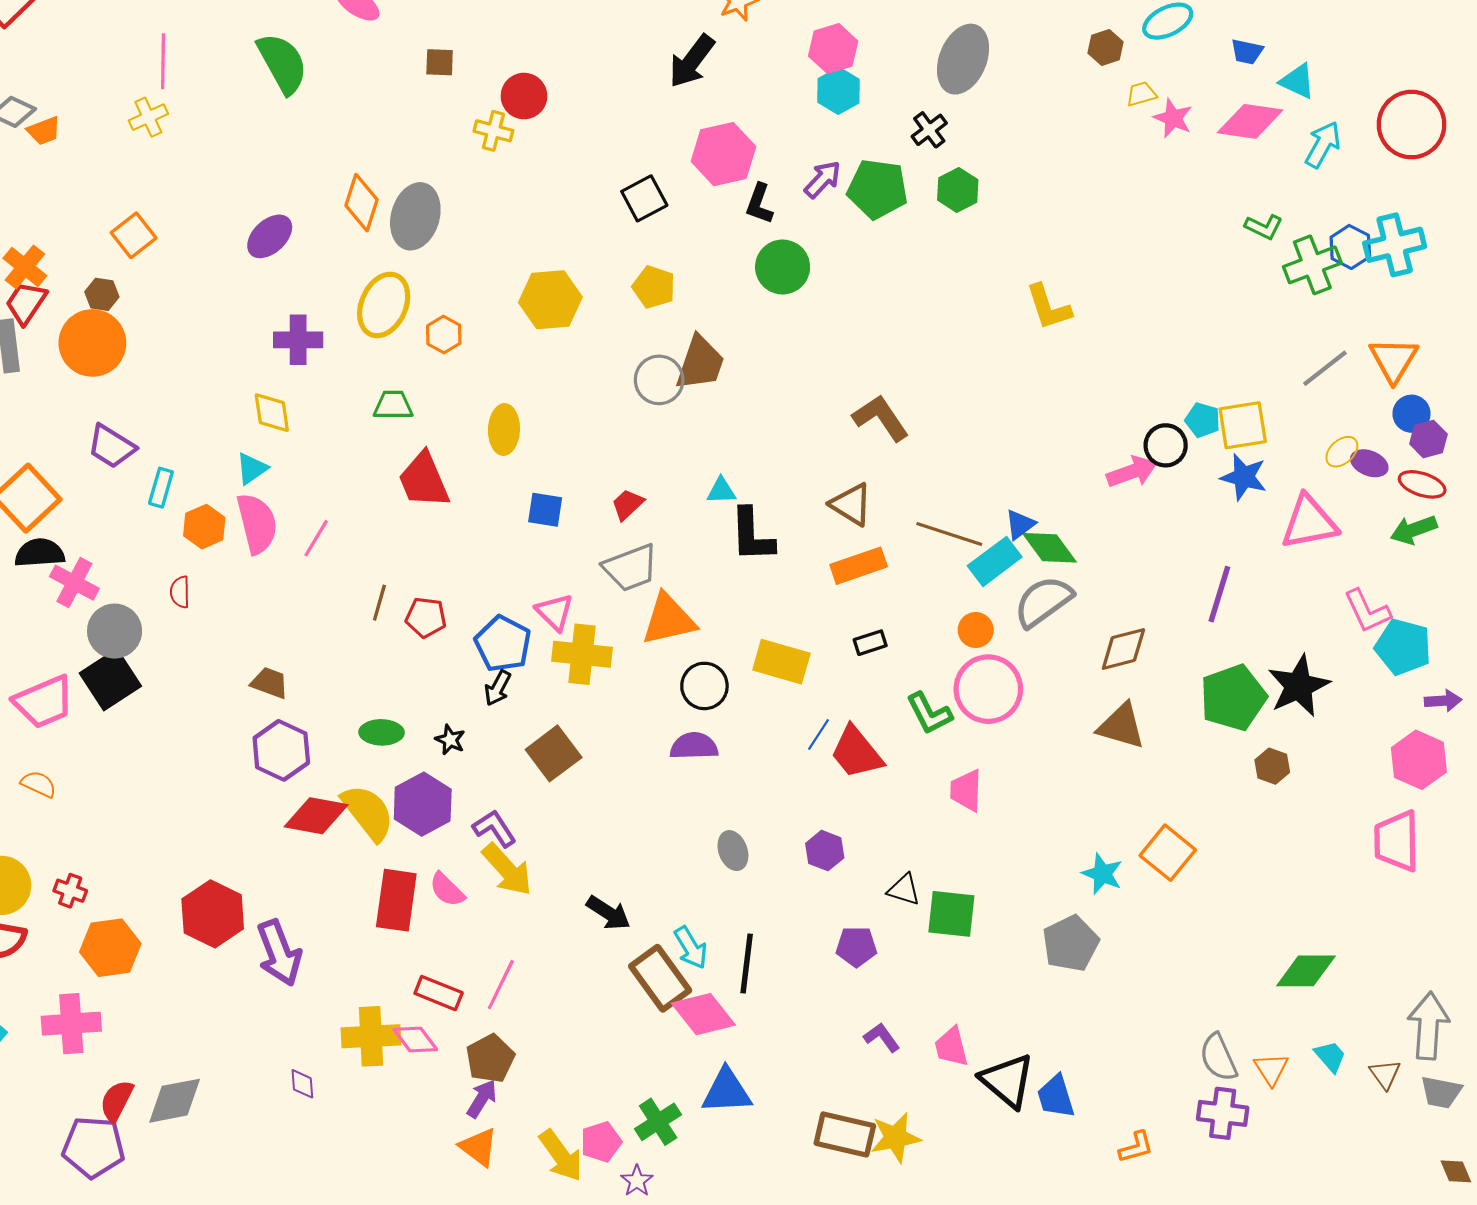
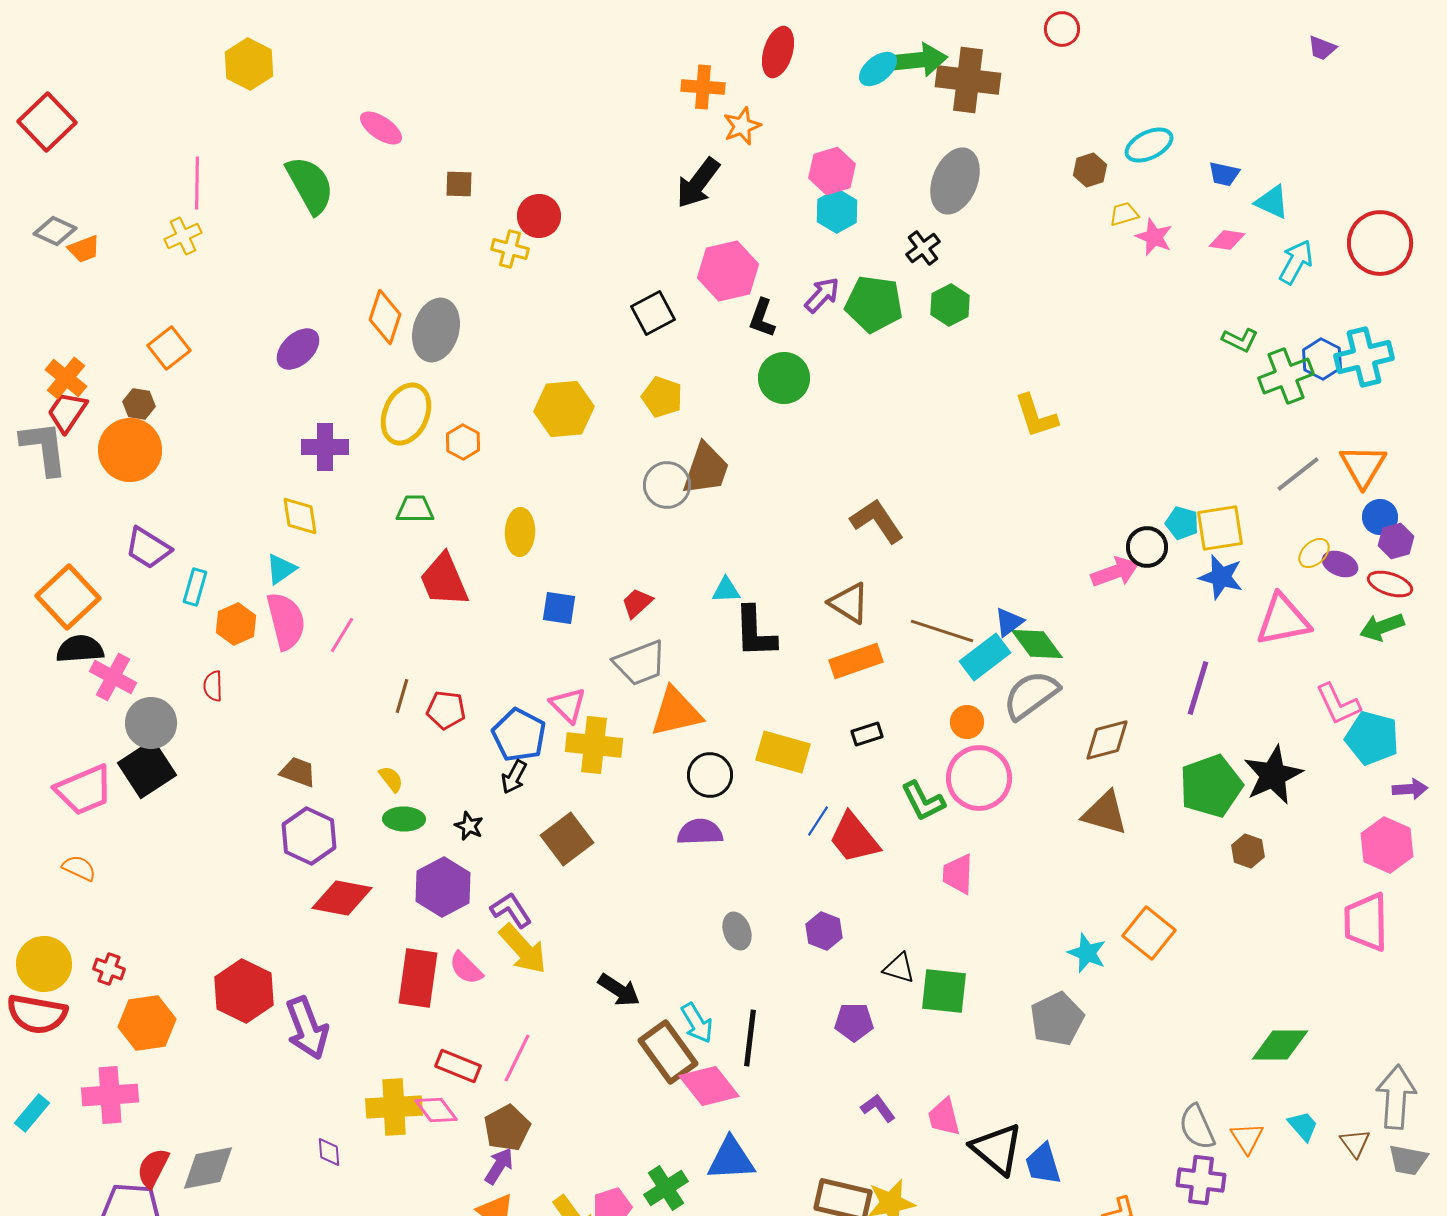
pink diamond: (1250, 121) -> (1227, 240), size x0.6
yellow semicircle: (368, 813) -> (391, 779), moved, size x0.5

